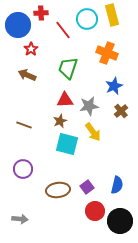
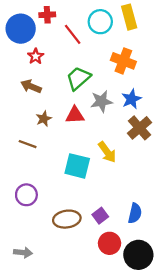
green trapezoid: (68, 68) -> (78, 78), turned 30
gray star: (89, 106) -> (101, 101), moved
brown cross: (121, 111) -> (140, 128), size x1.5
brown star: (60, 121) -> (44, 119), moved

